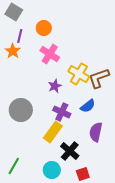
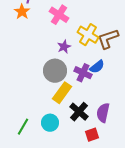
gray circle: (21, 110) -> (55, 71), moved
purple cross: (62, 112) -> (83, 73), moved
purple semicircle: (96, 132) -> (103, 113), moved
cyan circle: (52, 170) -> (50, 123), moved

